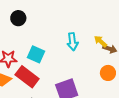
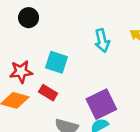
red rectangle: (27, 77) -> (48, 93), size x0.6

